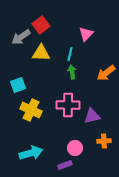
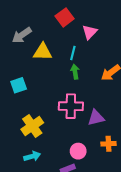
red square: (41, 25) -> (65, 17), moved
yellow cross: (31, 110) -> (32, 126), moved, turned 30
cyan arrow: (31, 153) -> (32, 156), size x0.7

